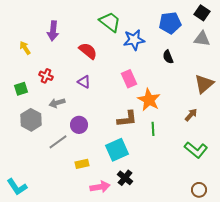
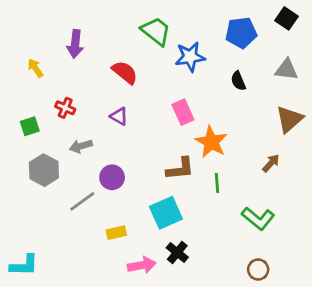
gray triangle: (202, 39) -> (287, 70), moved
green L-shape: (196, 150) -> (258, 218), moved
cyan L-shape: (17, 187) -> (24, 265), turned -55
brown circle: (199, 190) -> (258, 270), moved

